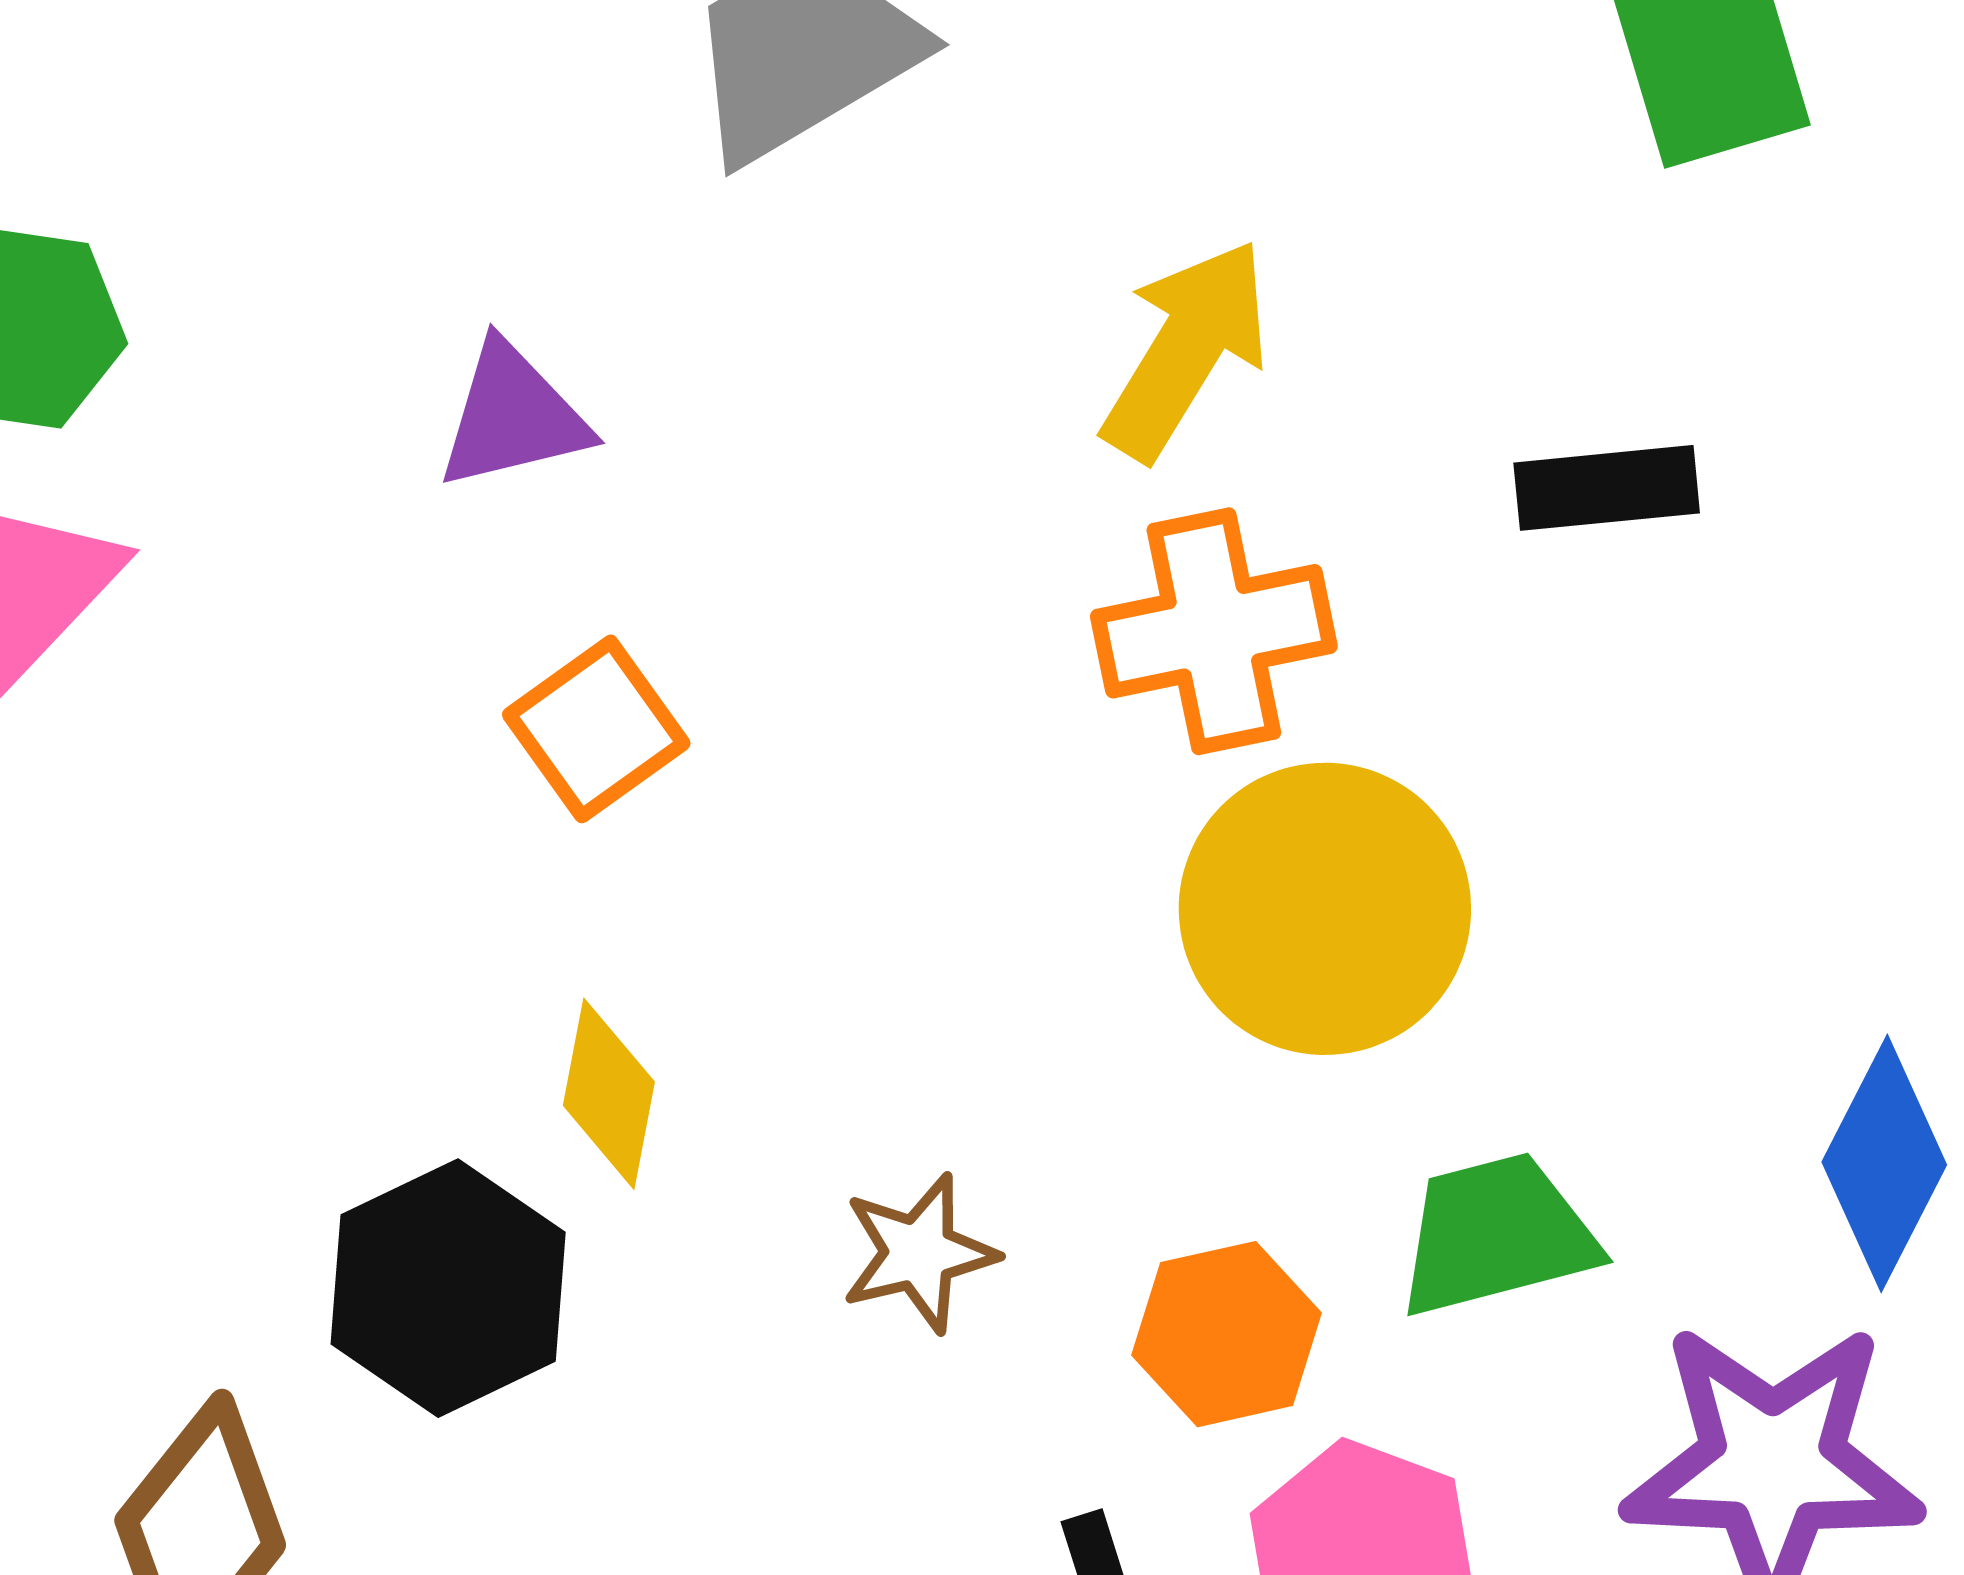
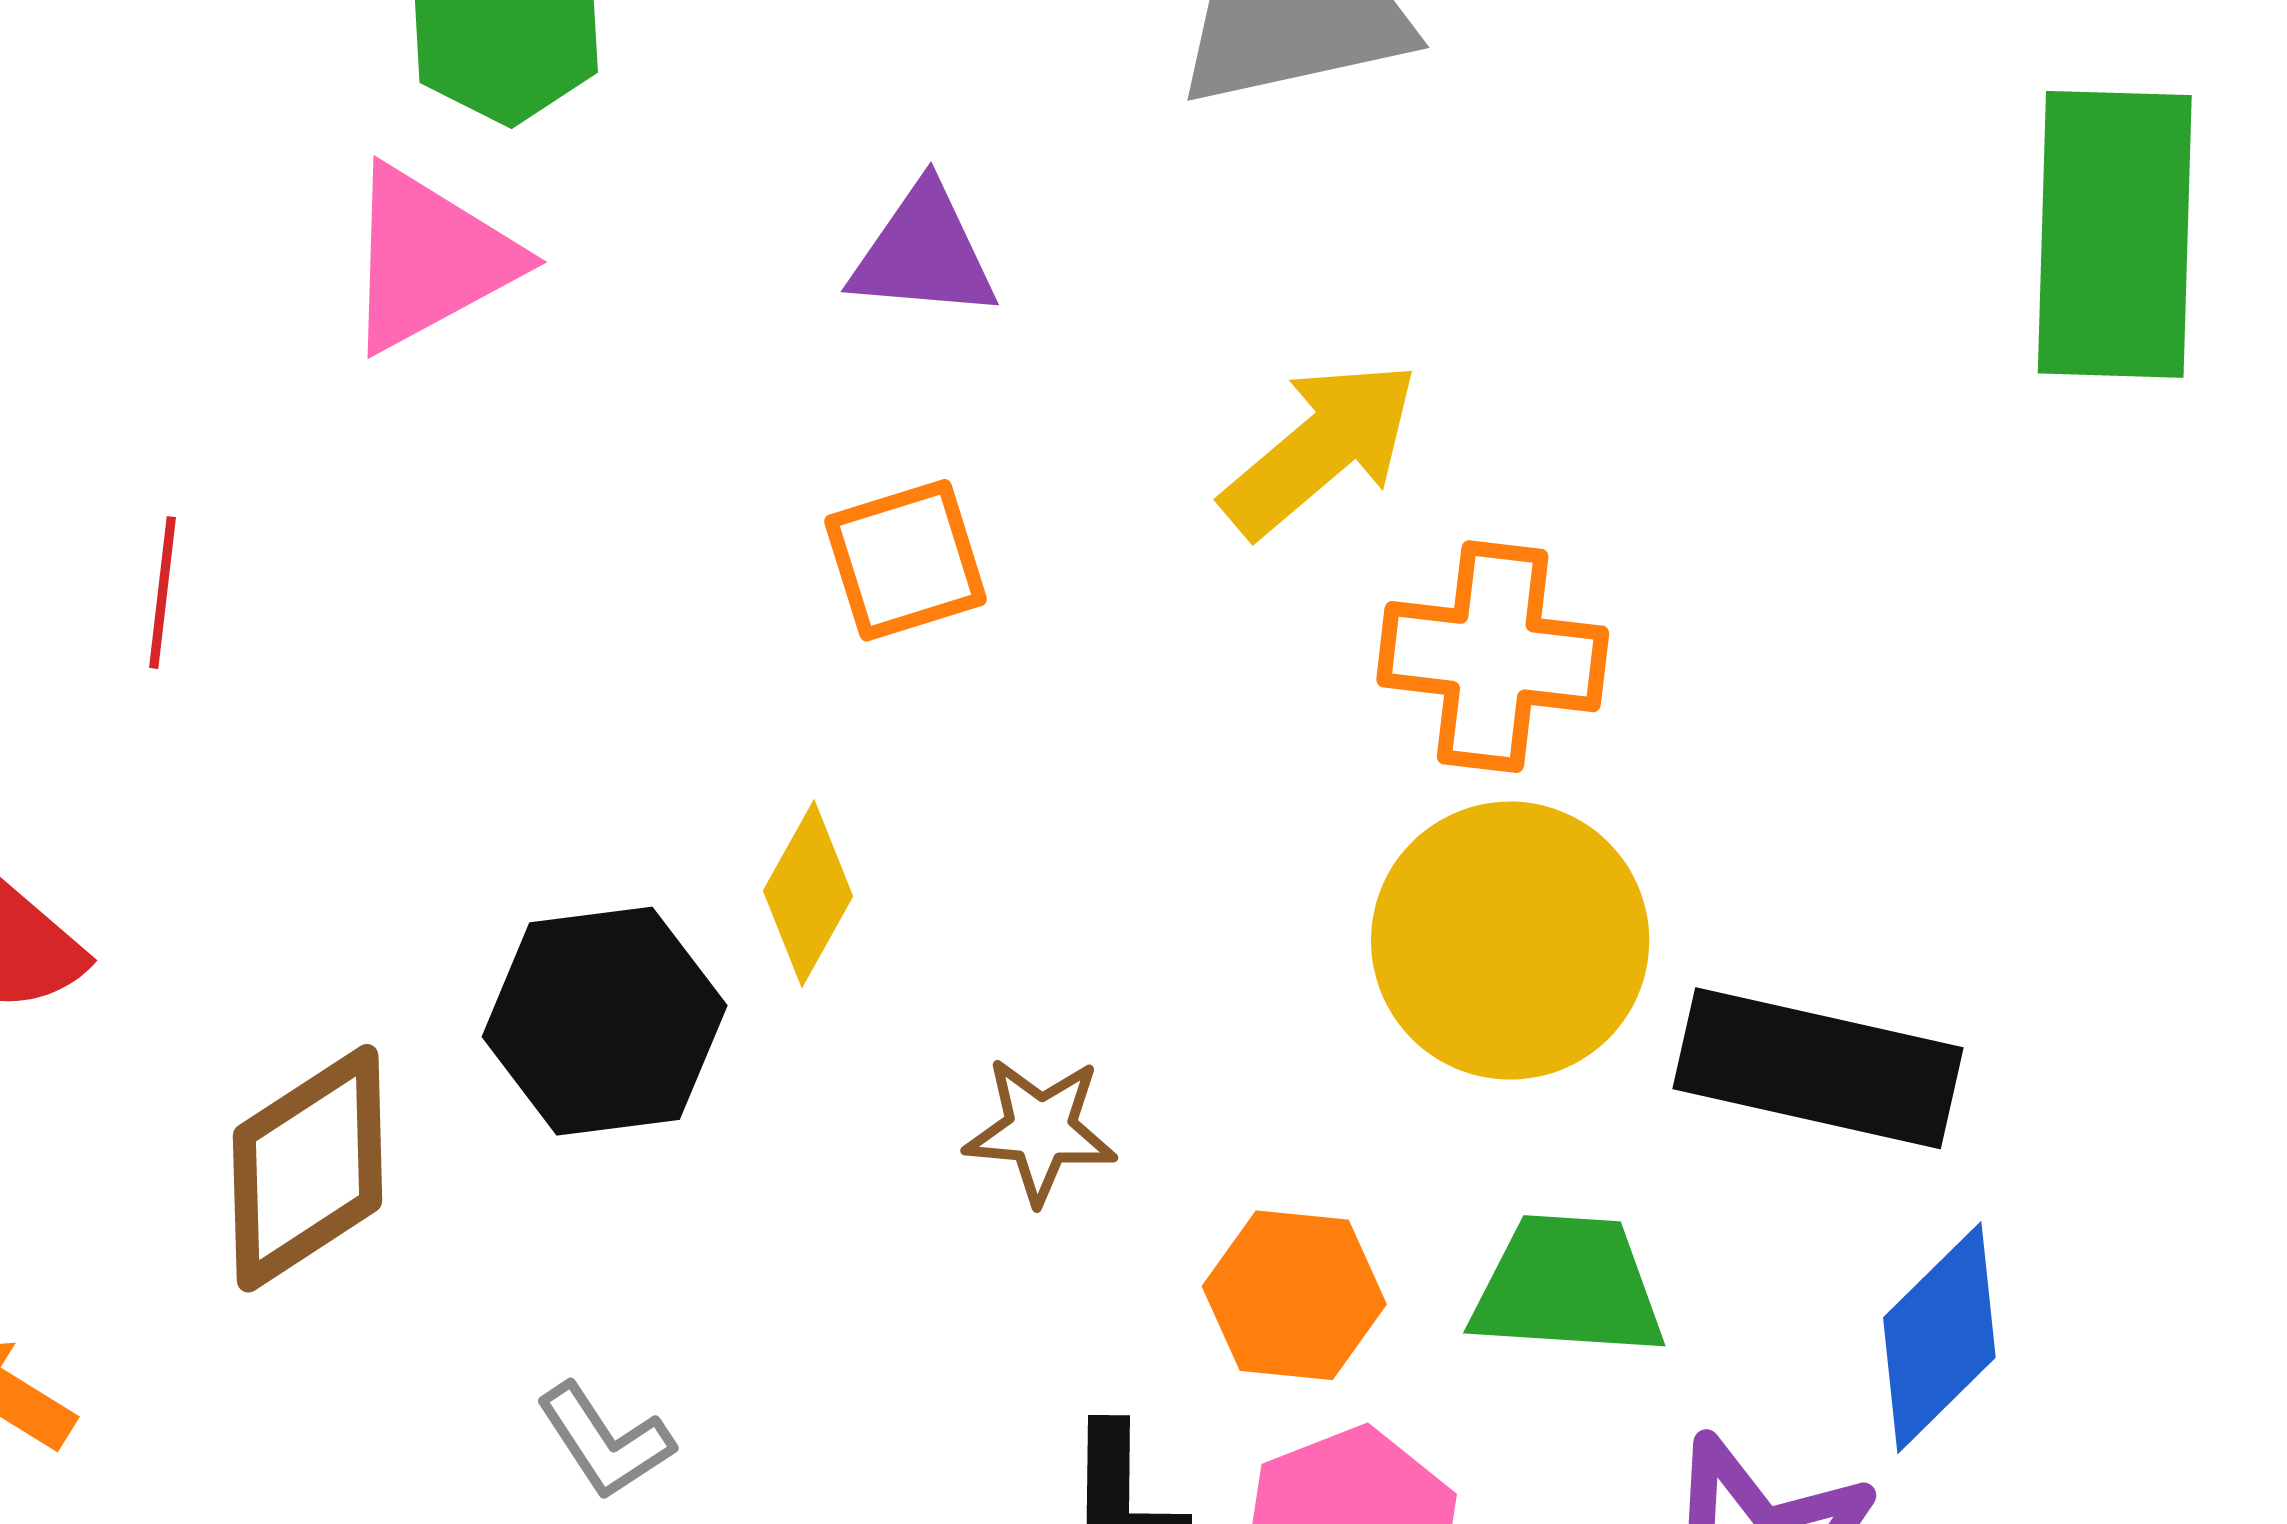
yellow arrow: (1186, 350) -> (1320, 449), moved
black rectangle: (1607, 488) -> (1818, 1068), moved, size x1.6

